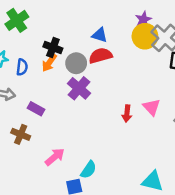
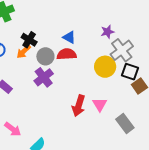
yellow circle: (145, 36) -> (105, 67), moved
red arrow: (127, 113) -> (79, 106), size x1.5
pink arrow: (55, 157) -> (13, 129), turned 66

